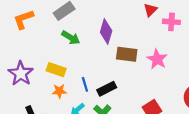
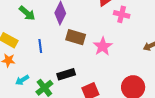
blue line: (85, 84) -> (40, 46), moved
black rectangle: (107, 89) -> (66, 74), moved

